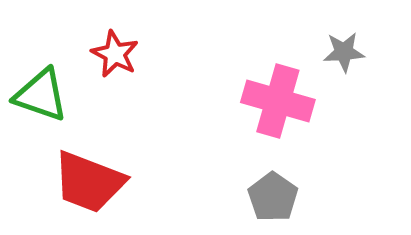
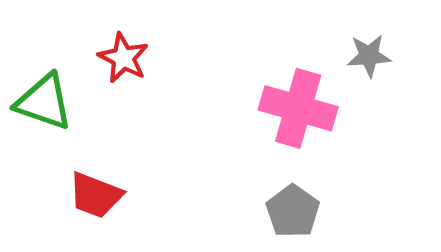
red trapezoid: (89, 182) -> (95, 195), size x0.7

